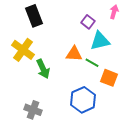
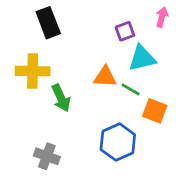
purple square: (88, 22) -> (125, 31), turned 32
yellow cross: (23, 50) -> (33, 71), turned -35

